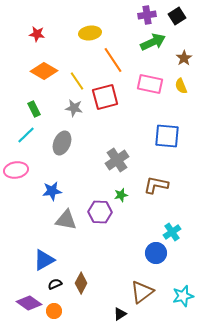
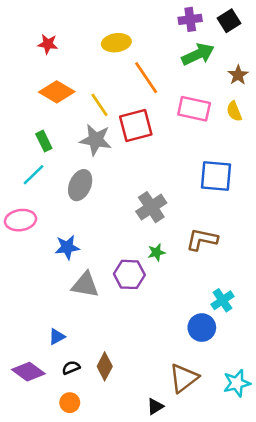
gray star: (74, 108) -> (96, 140), size x1.4
blue triangle: (44, 260) -> (57, 337), size x0.6
purple diamond: (29, 303) -> (28, 372), moved

